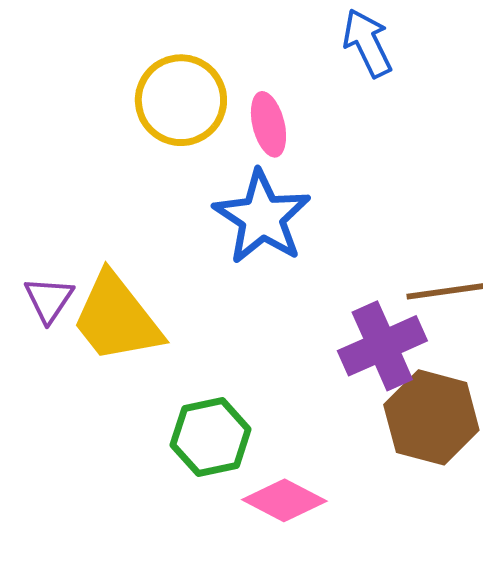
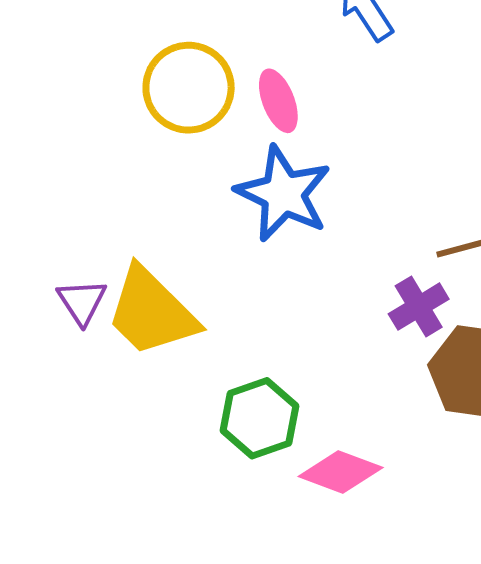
purple cross: (382, 346) -> (419, 307), size x0.7

